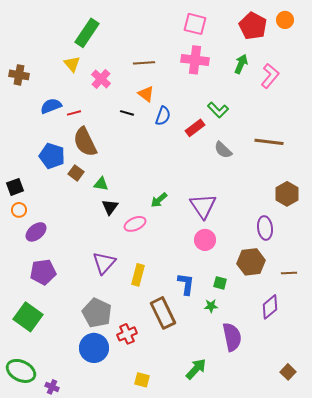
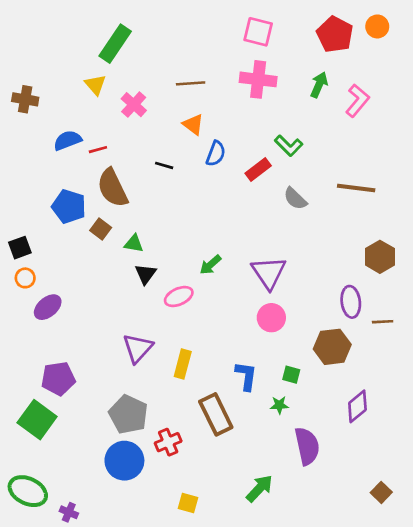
black line: (127, 113) -> (164, 165), moved
purple pentagon: (43, 272) -> (58, 379), moved
brown line: (289, 273) -> (383, 322), moved

